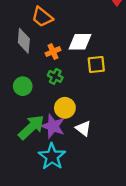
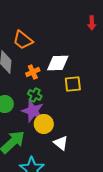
purple star: (53, 126) -> (33, 111), moved

